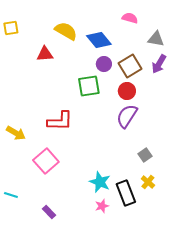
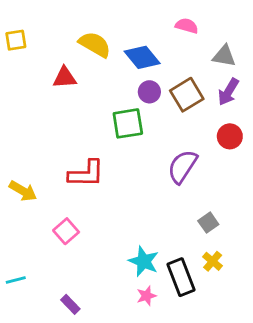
red circle: (127, 91) -> (230, 136), moved
pink square: (46, 161) -> (66, 231), size x0.7
cyan line: (11, 195) -> (16, 280), turned -32

